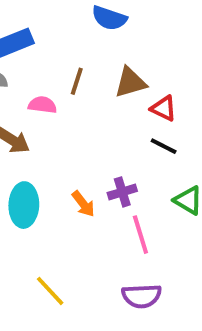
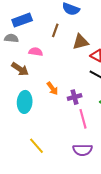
brown line: (77, 81) -> (55, 30), moved
orange arrow: (83, 204) -> (52, 88), moved

